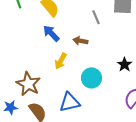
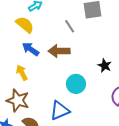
brown arrow: (80, 41) -> (59, 51), size x1.5
yellow arrow: (61, 61) -> (22, 73), moved, turned 133

